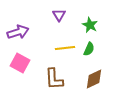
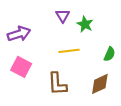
green star: (90, 25) -> (85, 24), moved
green semicircle: (89, 49) -> (109, 54), moved

